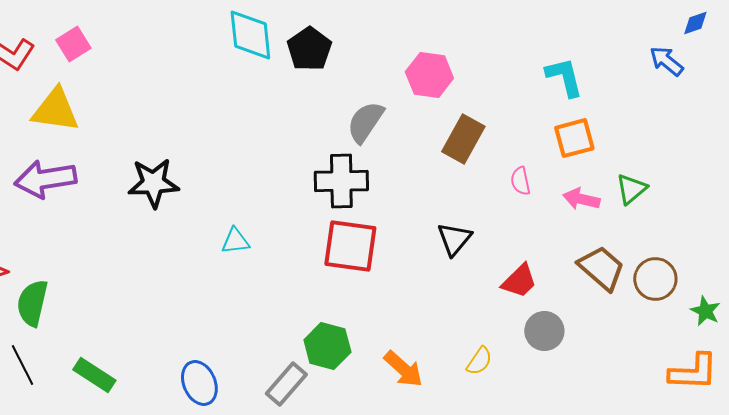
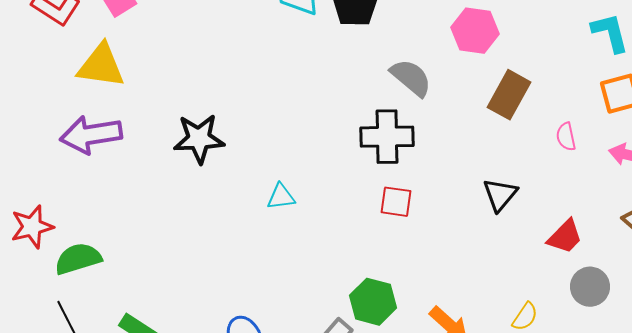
gray semicircle: (365, 122) -> (411, 78), turned 96
red square: (350, 246) -> (396, 202), size x0.6
green semicircle: (32, 303) -> (78, 259), turned 60

